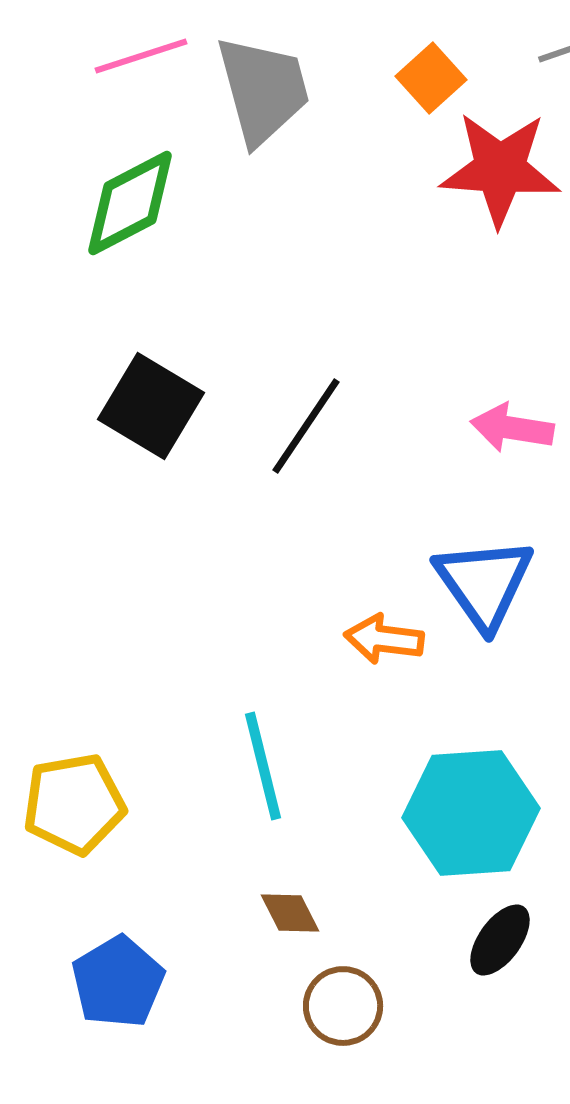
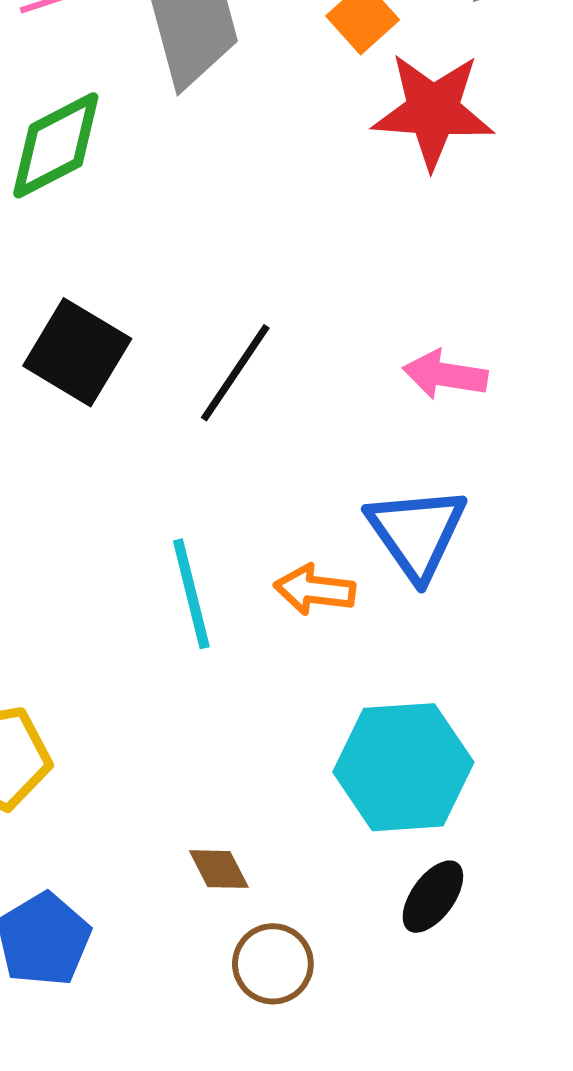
cyan line: (263, 766) -> (191, 594), moved

